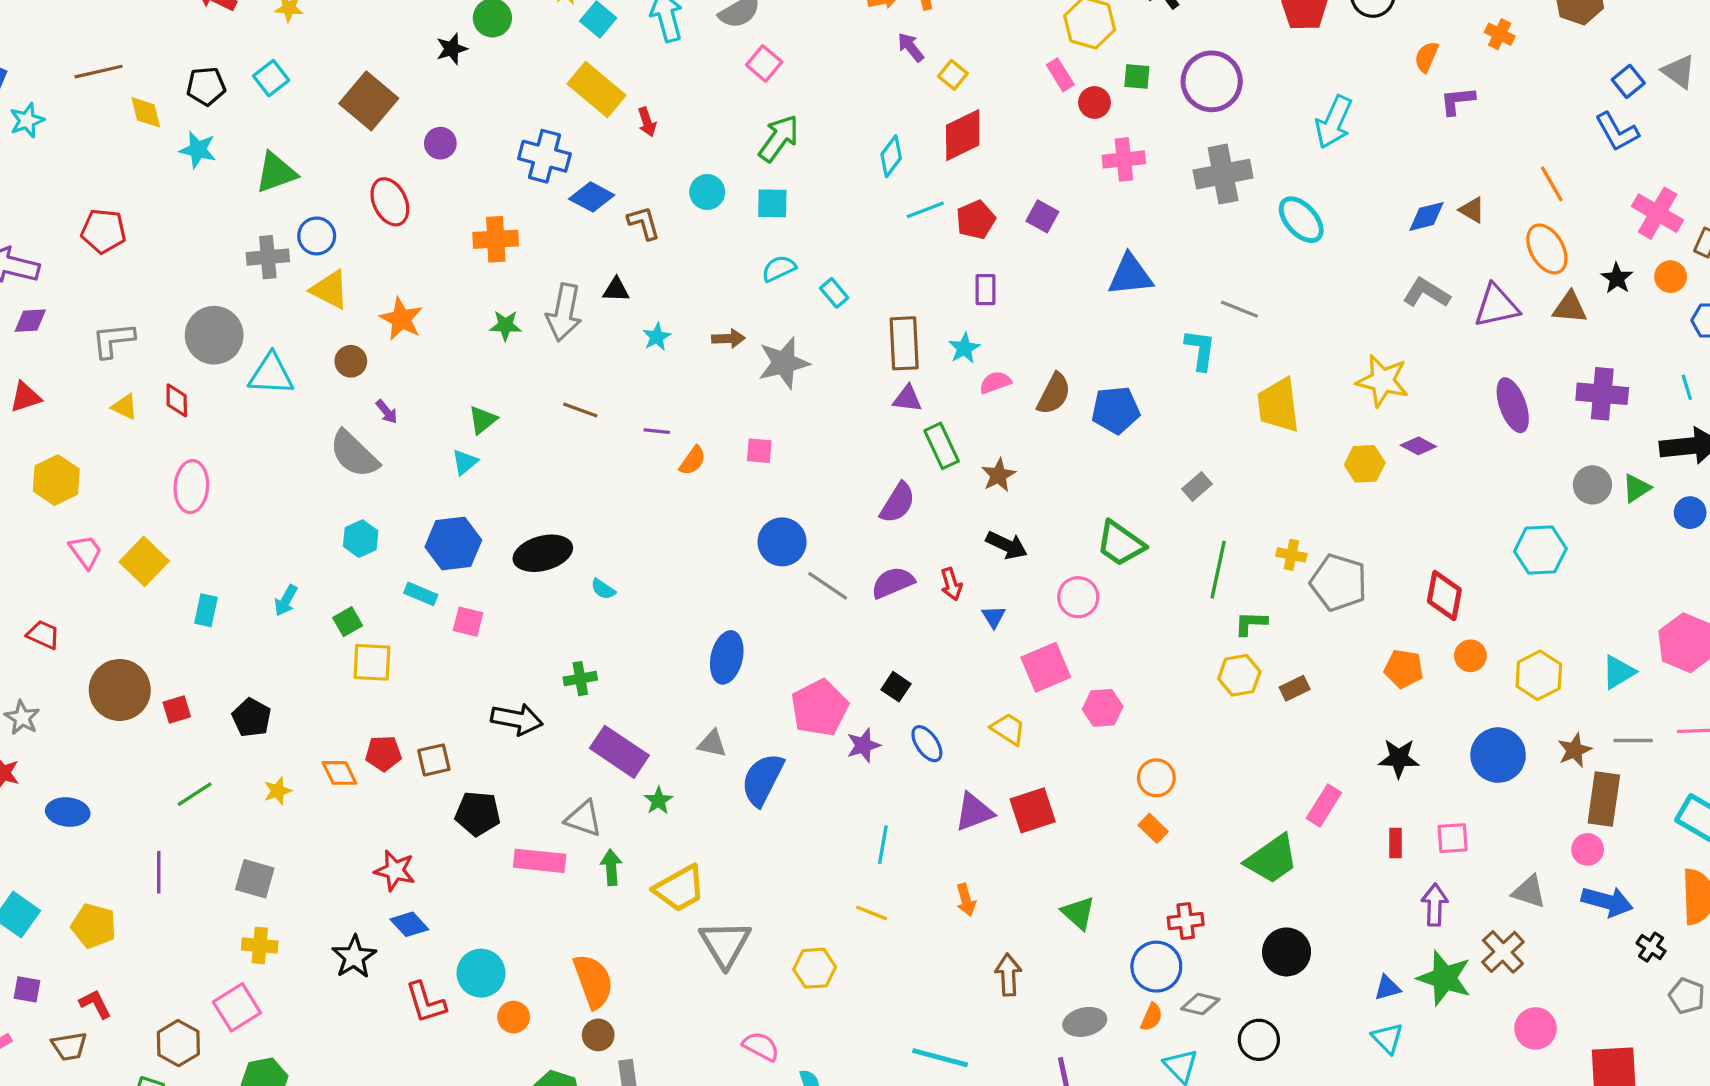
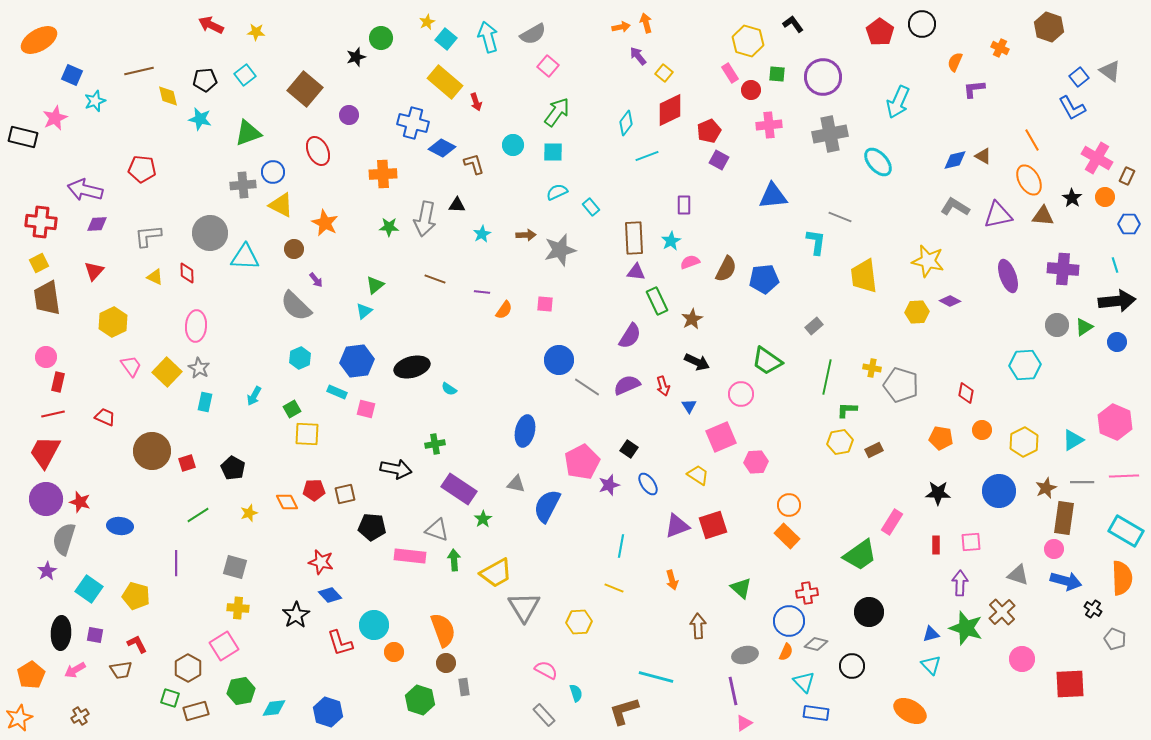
red pentagon: (976, 220) -> (709, 131), moved
red triangle: (25, 397) -> (94, 271), turned -30
red diamond: (1444, 596) -> (966, 393), size x0.7
gray star: (22, 718) -> (199, 368), moved
orange rectangle: (1153, 828) -> (787, 536), size x1.4

